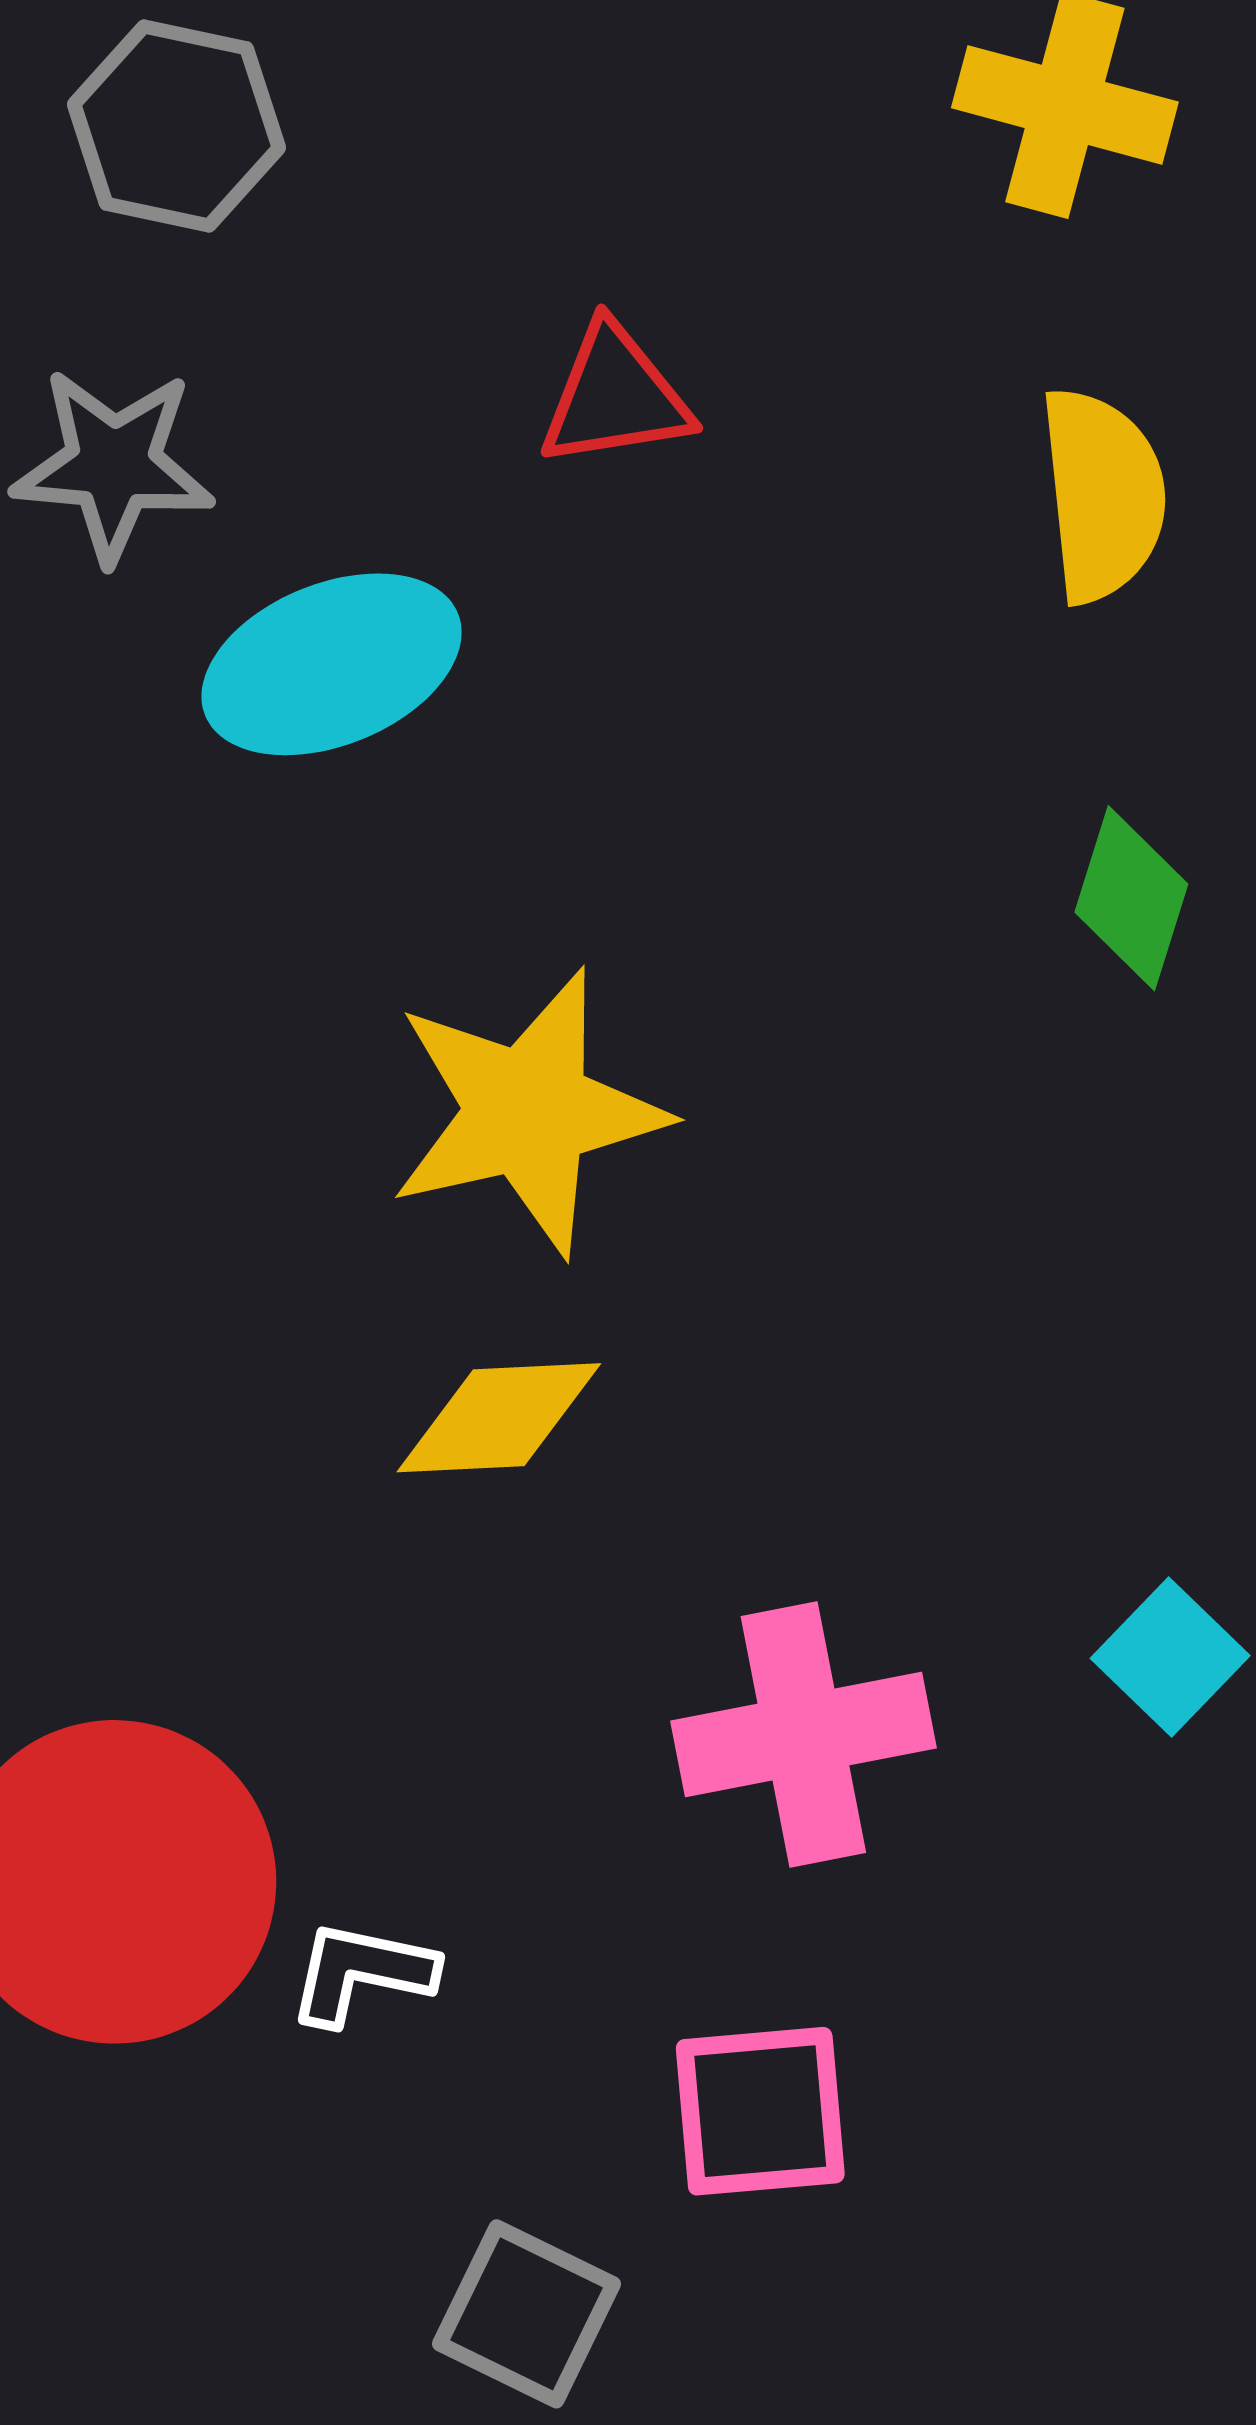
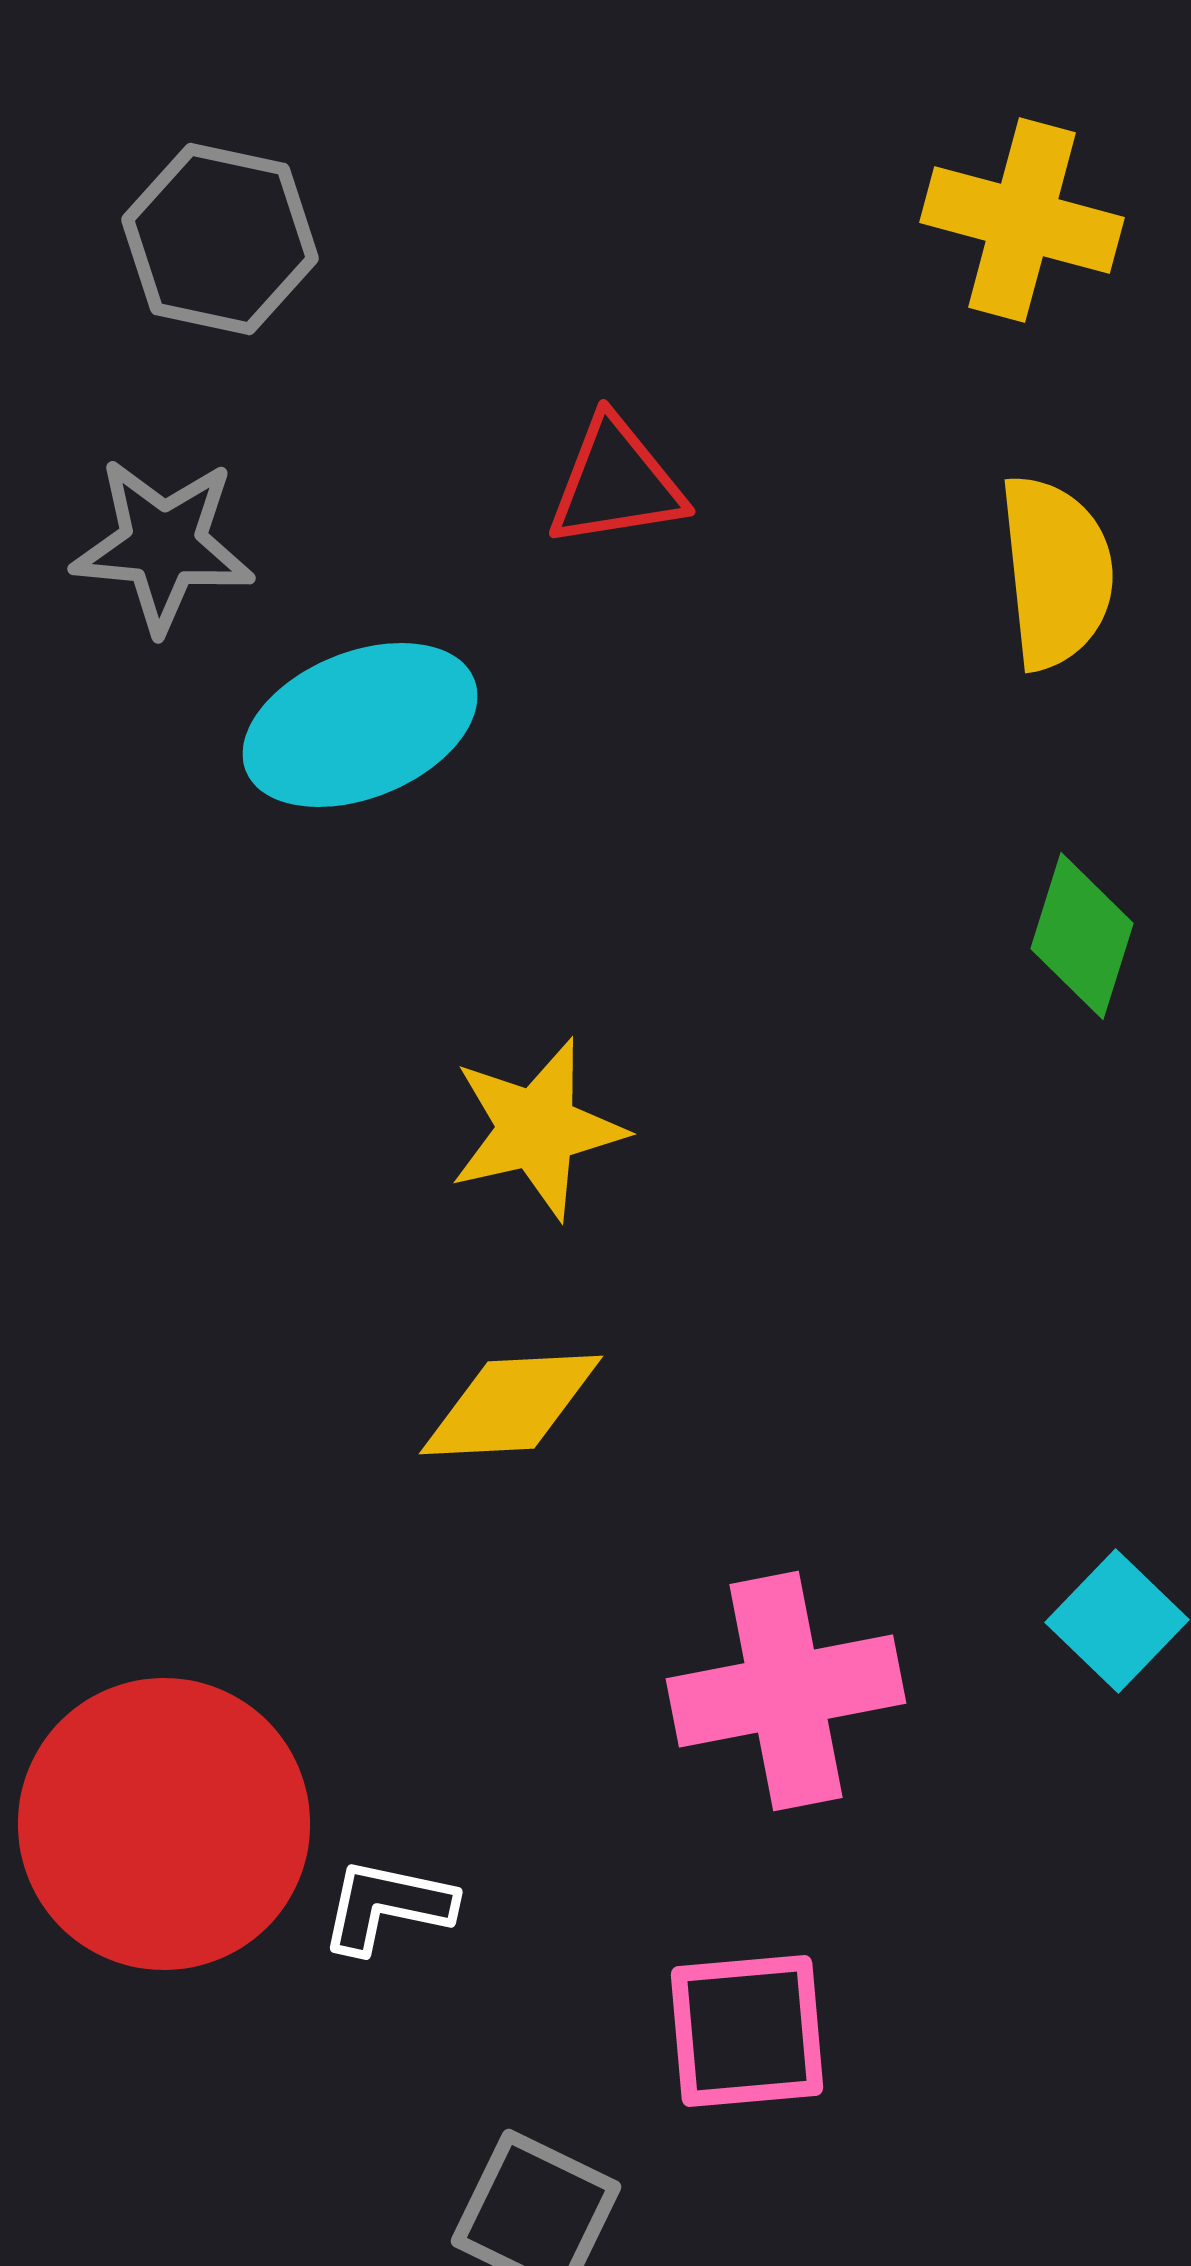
yellow star: (528, 1112) -> (537, 1129), size x0.7

